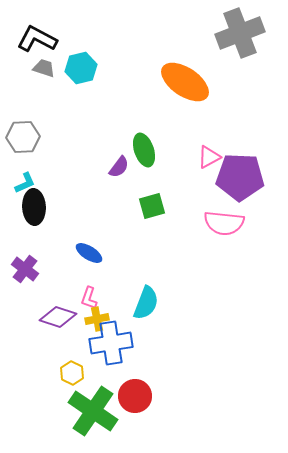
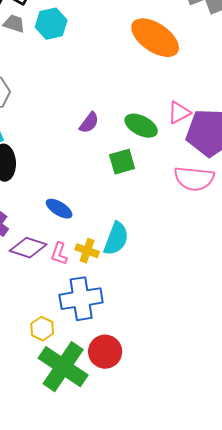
green ellipse: (144, 150) -> (141, 126), moved, turned -44
cyan semicircle: (146, 303) -> (116, 239), moved
purple diamond: (58, 317) -> (28, 248), moved
yellow cross: (97, 319) -> (87, 251), moved, turned 30

